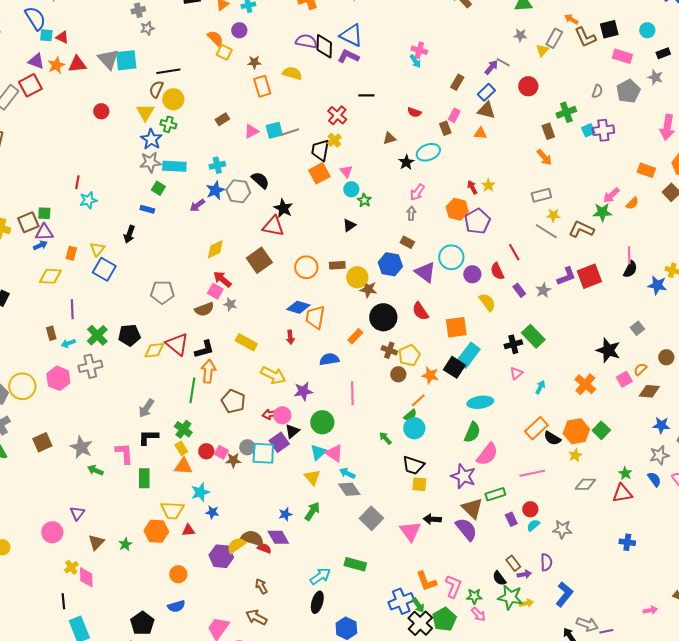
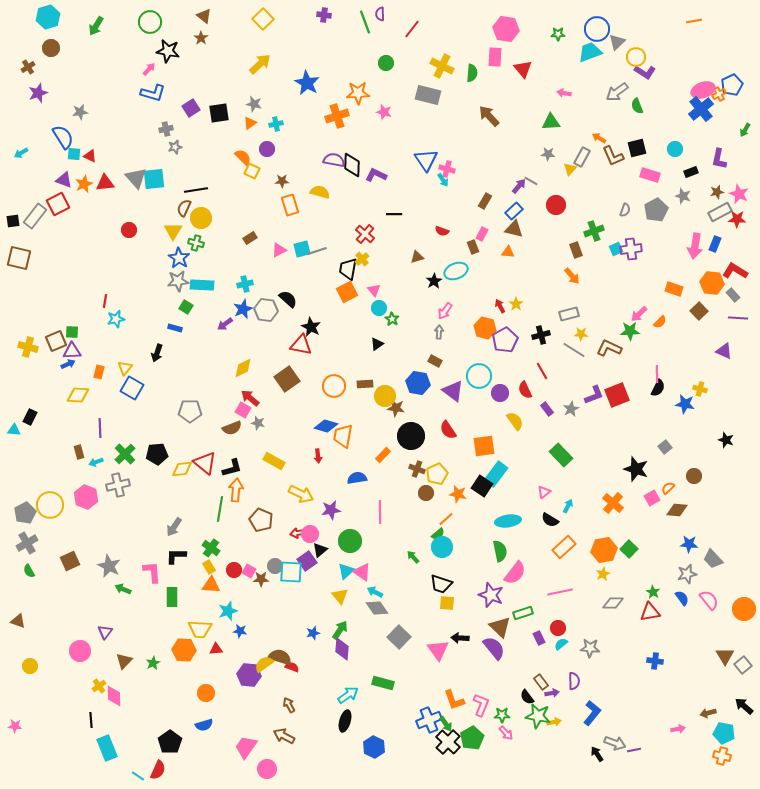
blue triangle: (351, 35) -> (426, 160), moved, turned 30
black cross: (513, 344) -> (541, 335), moved
green semicircle: (472, 432) -> (500, 551), turned -35
black semicircle: (552, 438) -> (550, 520), moved
purple diamond: (278, 537) -> (342, 649), moved, turned 35

